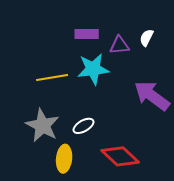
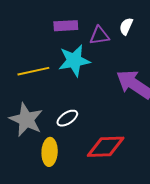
red diamond: (120, 156) -> (106, 147), turned -42

